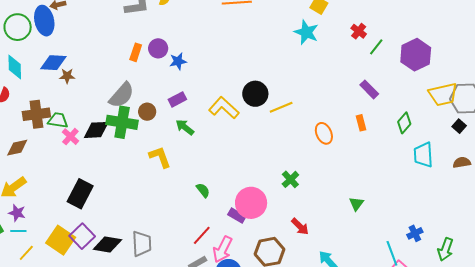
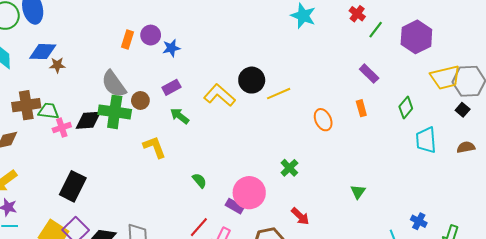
gray semicircle: (122, 95) -> (114, 84), turned 104
pink cross: (70, 137) -> (62, 128), turned 30
blue cross: (415, 233) -> (419, 221), turned -35

